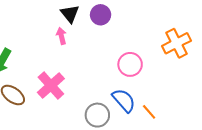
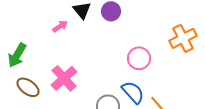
pink arrow: (61, 36) -> (60, 26), moved, turned 70

